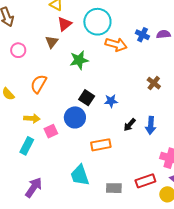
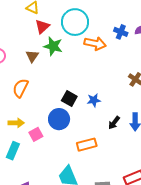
brown triangle: (52, 42) -> (32, 56), moved
green star: (79, 60) -> (53, 46), moved, turned 30

